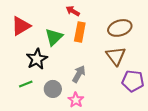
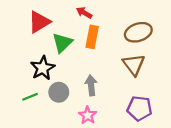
red triangle: (21, 26) -> (39, 22), moved
gray arrow: (79, 74) -> (91, 85), turned -36
purple pentagon: (133, 81) -> (139, 108), moved
gray circle: (53, 89) -> (59, 92), moved

